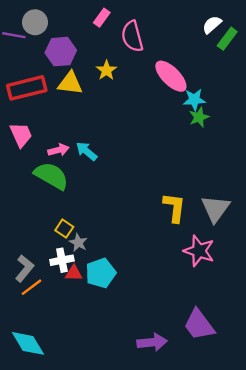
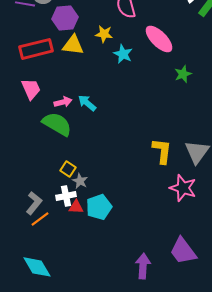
yellow star: (106, 70) -> (104, 34), turned -30
cyan star: (194, 100) -> (123, 54), moved, turned 30
purple arrow: (152, 342) -> (143, 266), turned -80

